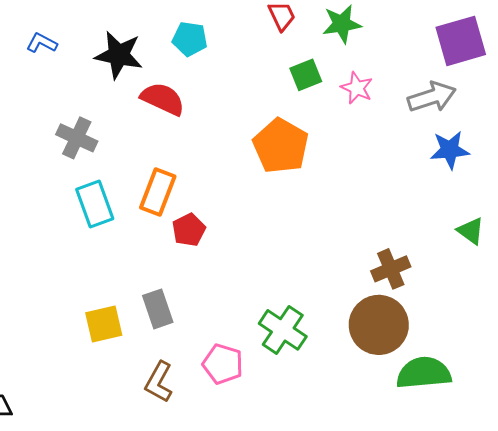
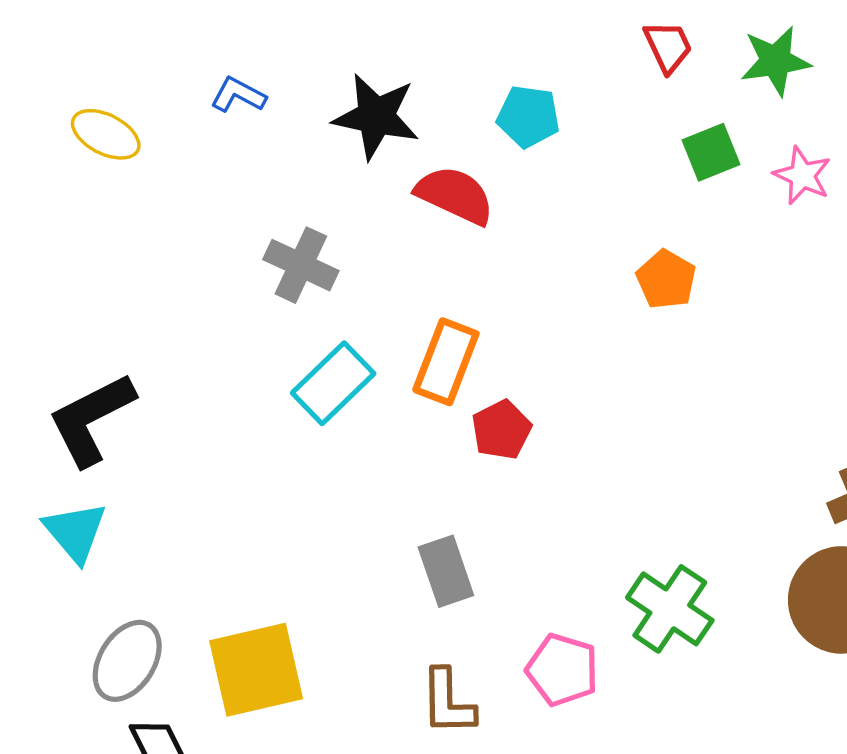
cyan pentagon: (190, 39) -> (528, 116), moved
orange pentagon: (281, 146) -> (666, 279), size x0.6
cyan rectangle: (95, 204) -> (333, 383), turned 66
yellow square: (104, 324) -> (256, 670), moved, size x1.4
brown L-shape: (159, 382) -> (448, 702), turned -30

